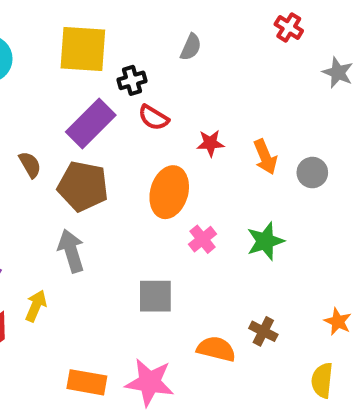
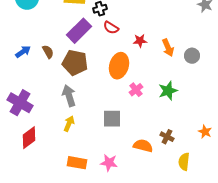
yellow arrow: (36, 306) -> (69, 124), moved
yellow semicircle: (322, 380) -> (184, 162), moved
pink star: (150, 382) -> (109, 163), size x0.7

